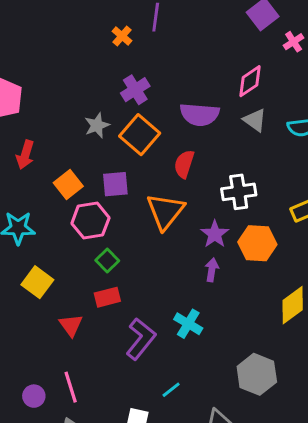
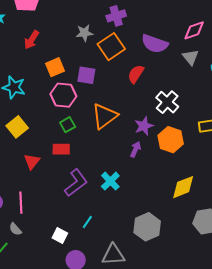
white cross: (239, 192) -> (167, 102), turned 35
orange triangle: (165, 211) -> (105, 116), moved
cyan line: (171, 390) -> (87, 222), turned -32

